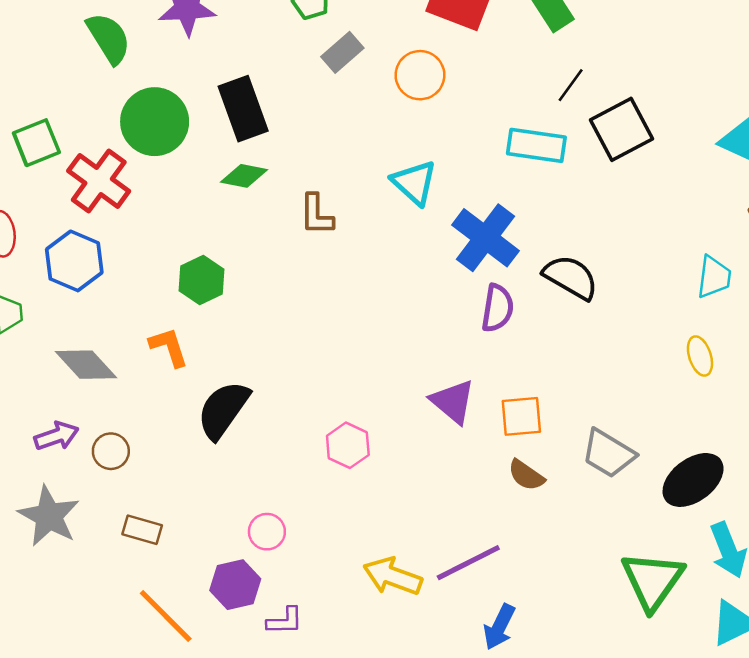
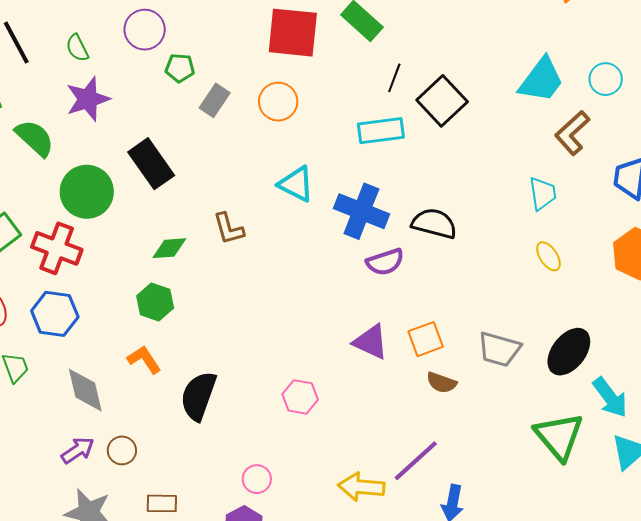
green diamond: (244, 176) -> (169, 248), moved
purple semicircle: (497, 308) -> (385, 262), turned 78
gray diamond: (86, 365) -> (85, 390), turned 45

